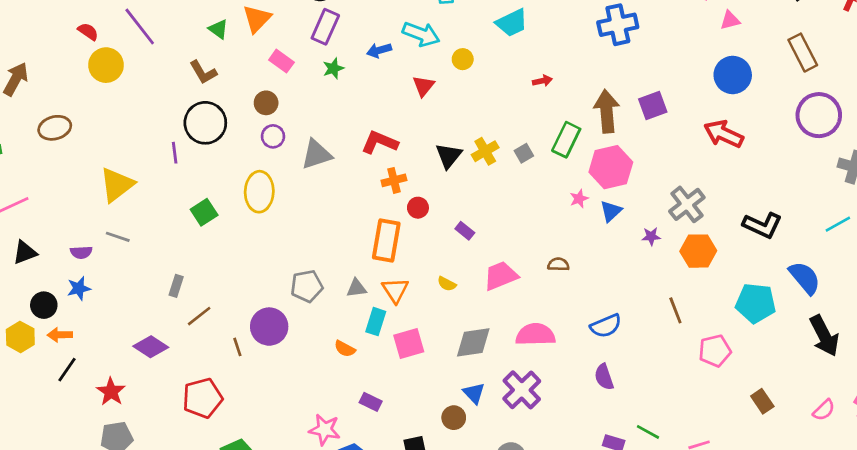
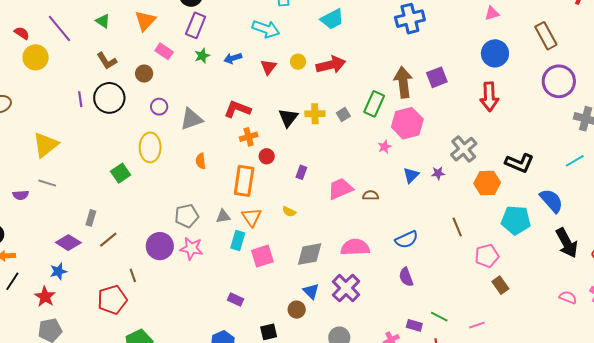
green triangle: (218, 29) -> (103, 21), moved
blue arrow: (379, 50) -> (233, 58), moved
yellow circle: (463, 59) -> (298, 62), moved
red arrow: (542, 81) -> (331, 65), moved, size x2.0
brown circle: (266, 103) -> (144, 74), moved
red arrow: (724, 134) -> (489, 97), turned -116
yellow cross: (485, 151) -> (315, 114), turned 30
purple line: (175, 153) -> (80, 99), moved
blue triangle: (611, 211) -> (411, 175), moved
green square: (204, 212) -> (121, 173), moved
purple rectangle: (465, 231) -> (301, 172), turned 72
orange hexagon: (698, 251) -> (487, 183), moved
pink trapezoid: (501, 276) -> (340, 189), moved
blue star: (79, 288) -> (58, 271), moved
purple diamond: (151, 347) -> (68, 243), moved
brown line: (237, 347) -> (133, 275), moved
orange semicircle: (345, 349) -> (201, 161), moved, turned 56
brown rectangle: (762, 401) -> (500, 285), moved
pink semicircle: (824, 410) -> (568, 297), turned -114
pink star: (325, 430) -> (191, 248), moved

